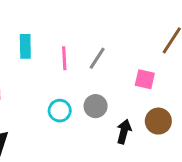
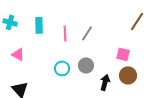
pink square: (145, 79) -> (123, 54), moved

